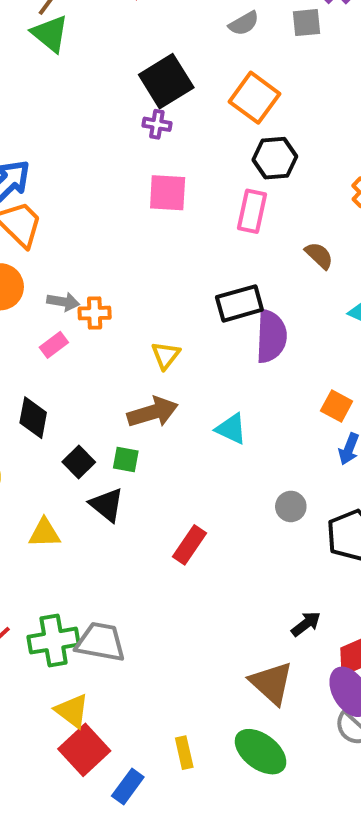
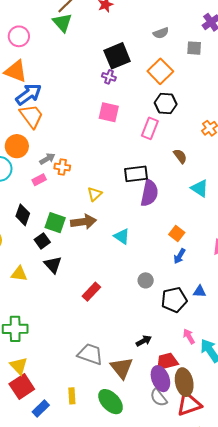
gray square: (306, 23) -> (194, 48), moved
gray arrow: (63, 302) -> (47, 159), turned -49
green square: (126, 460) -> (55, 223), moved, size x1.5
gray trapezoid: (101, 642) -> (90, 354), moved

